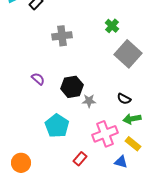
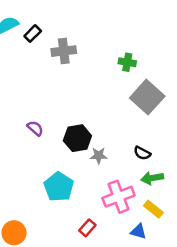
green cross: (112, 26) -> (127, 62), turned -32
gray cross: (62, 36) -> (64, 51), moved

